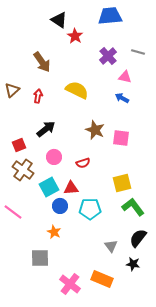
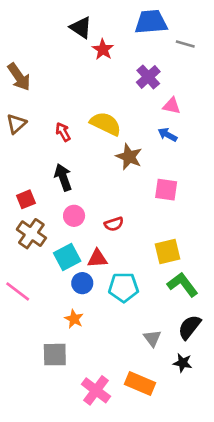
gray line: (138, 52) -> (185, 44), moved
brown arrow: (42, 62) -> (19, 77), moved
red arrow: (38, 96) -> (63, 132), moved, turned -40
black arrow: (46, 129) -> (63, 177), turned -72
brown star: (95, 130) -> (129, 157), moved

